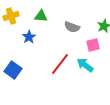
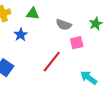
pink square: (93, 45) -> (77, 43), moved
cyan arrow: (85, 65) -> (89, 78), moved

